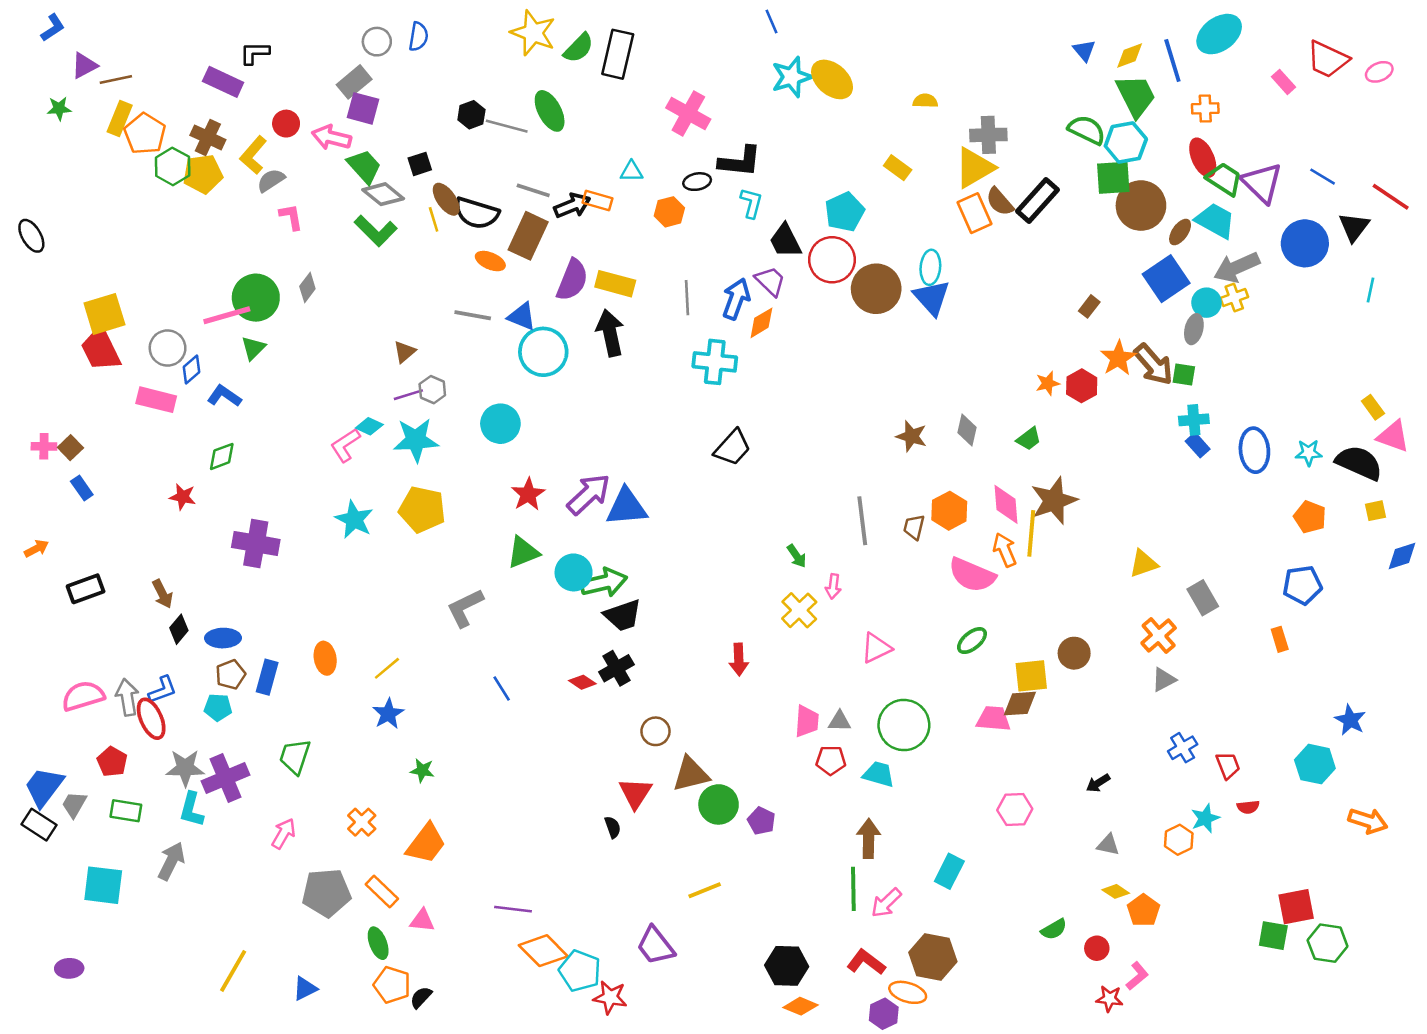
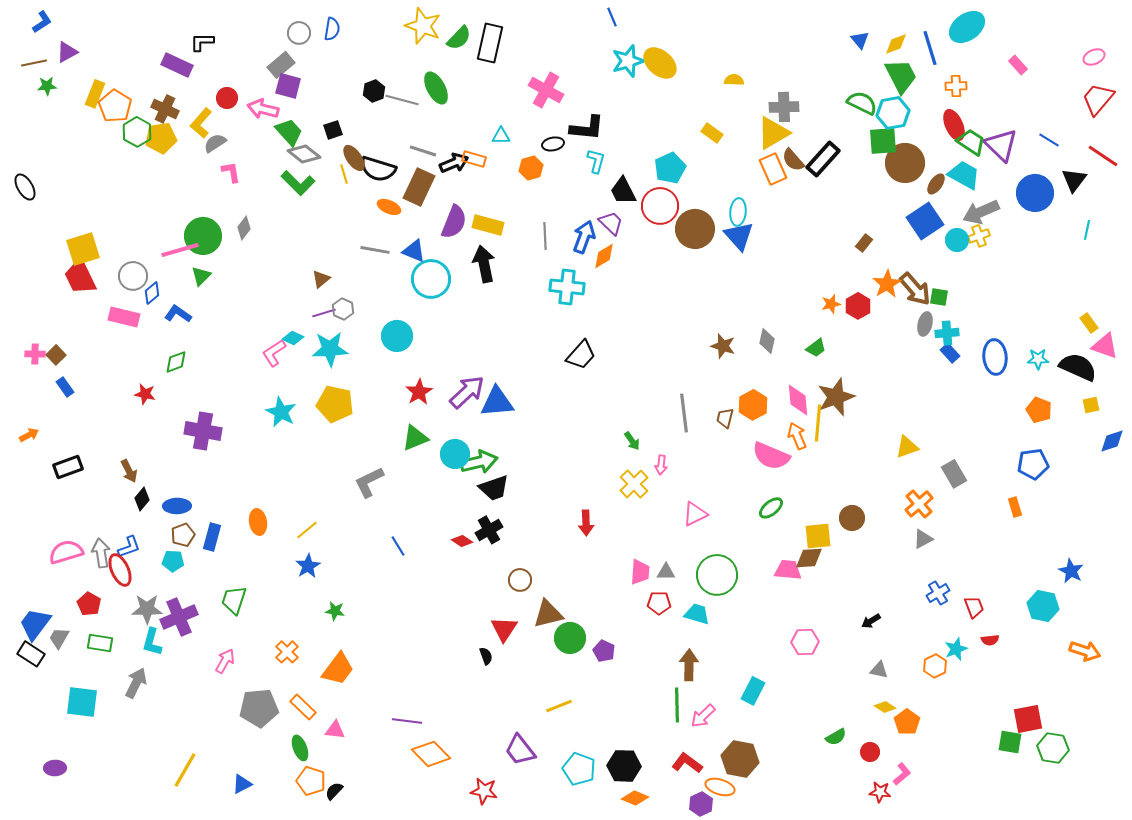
red trapezoid: (1328, 59) -> (1098, 99), moved, turned 105
brown line: (116, 79) -> (34, 63), moved
gray ellipse: (1194, 329) -> (925, 324), moved
cyan pentagon: (580, 971) -> (579, 769), moved

